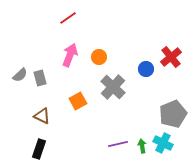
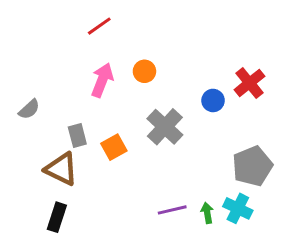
orange circle: (99, 57) -> (144, 71), moved
gray rectangle: (40, 78) -> (77, 136), moved
brown triangle: (42, 116) -> (61, 169), size x1.4

